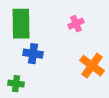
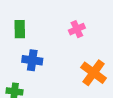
green rectangle: (21, 24) -> (20, 29), size x0.6

